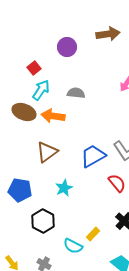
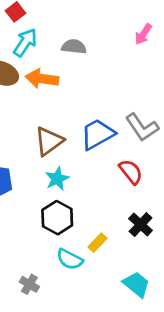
brown triangle: (47, 152) -> (49, 141), moved
black hexagon: (43, 221) -> (57, 218), moved

